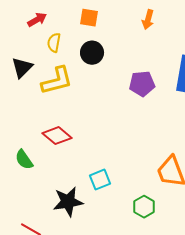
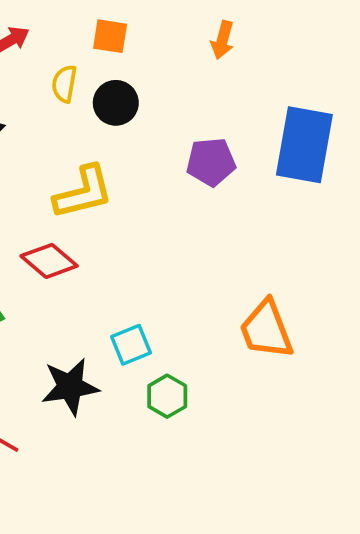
yellow semicircle: (54, 43) -> (64, 84), moved
yellow L-shape: (57, 81) -> (83, 192), moved
green hexagon: (144, 207) -> (167, 396), moved

